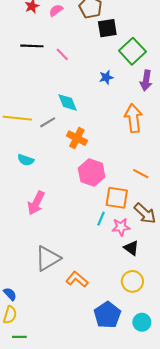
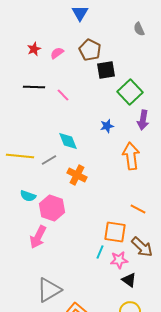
blue star: (106, 77) -> (107, 126), moved
pink hexagon: (92, 173) -> (52, 208), moved

